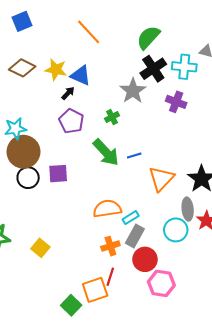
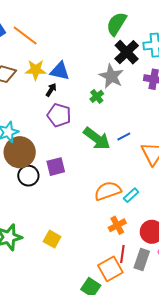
orange line: (89, 32) -> (25, 36), moved
green cross: (112, 117) -> (97, 96), moved
gray rectangle: (135, 236) -> (142, 260), moved

